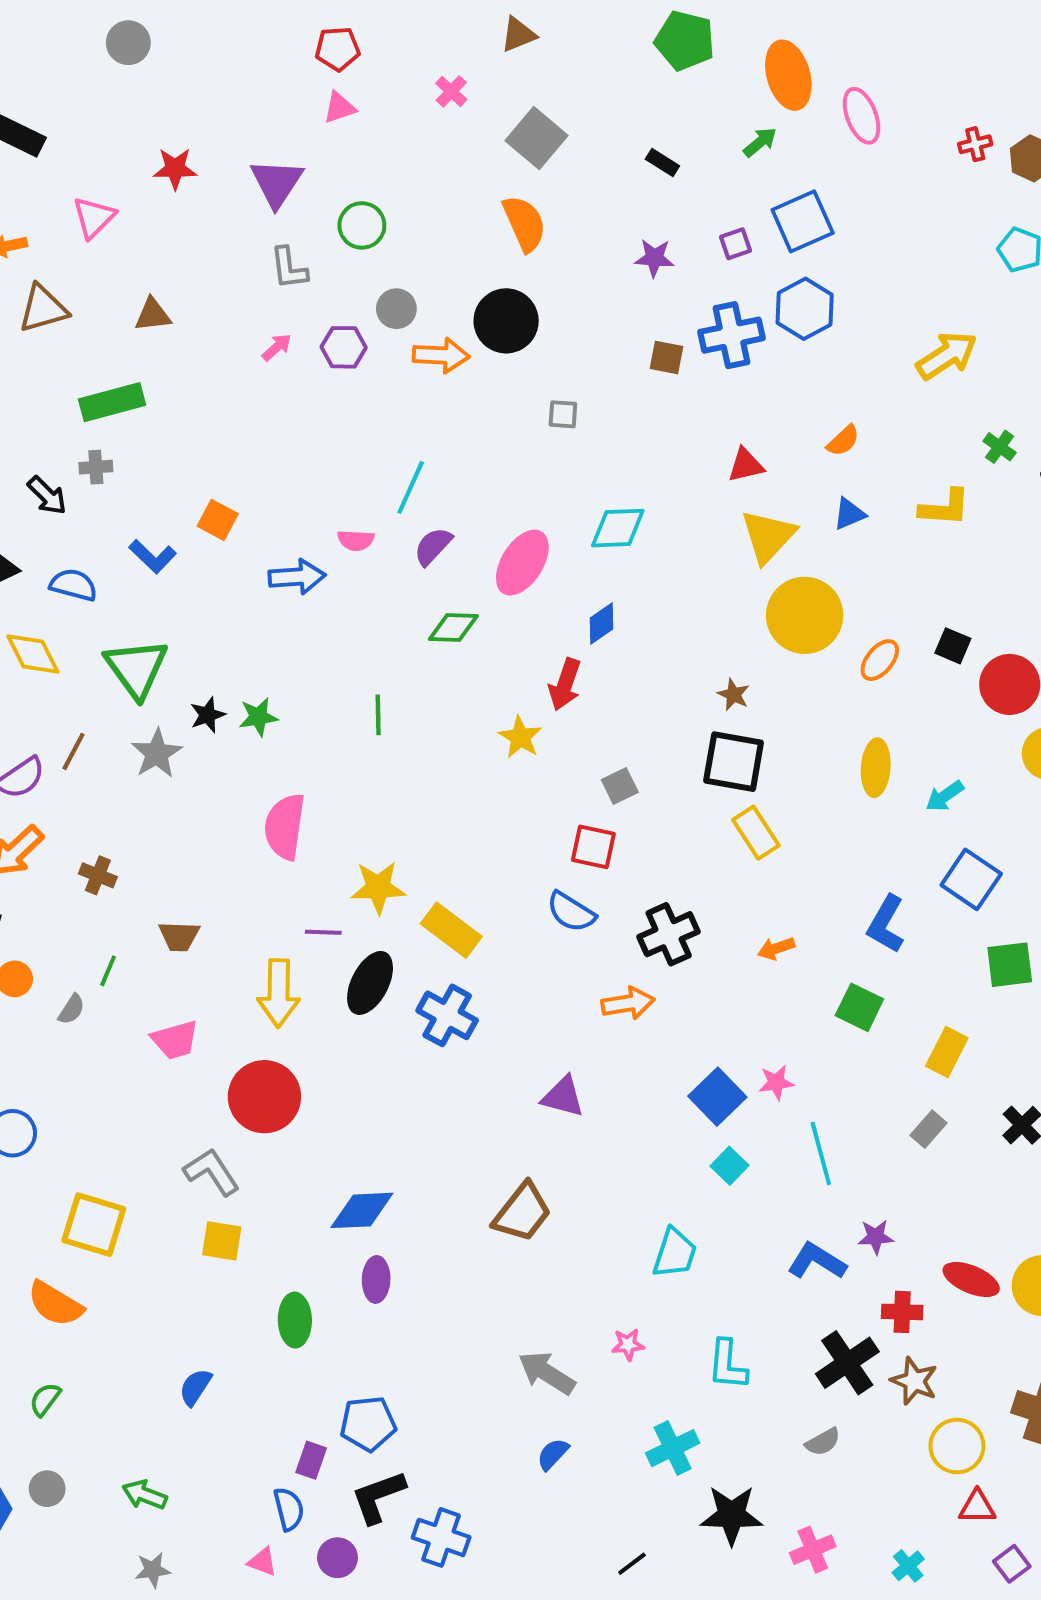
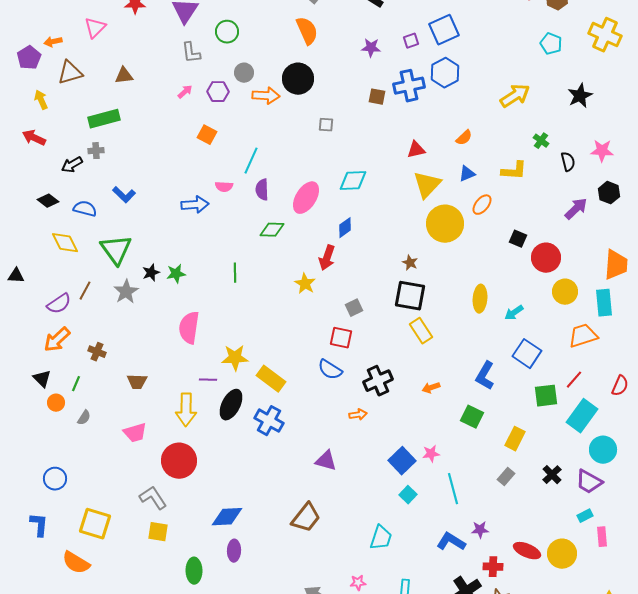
black arrow: (47, 496) -> (72, 165), turned 105
orange square: (218, 520) -> (207, 135), moved
purple semicircle: (433, 546) -> (262, 190), turned -45
orange ellipse: (880, 660) -> (482, 205), moved
green line: (108, 971) -> (76, 384), moved
orange arrow: (628, 1003) -> (358, 415), size x0.7

